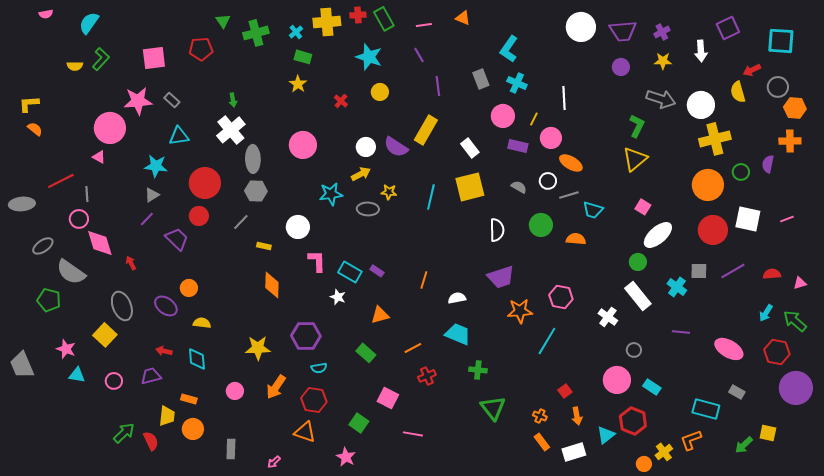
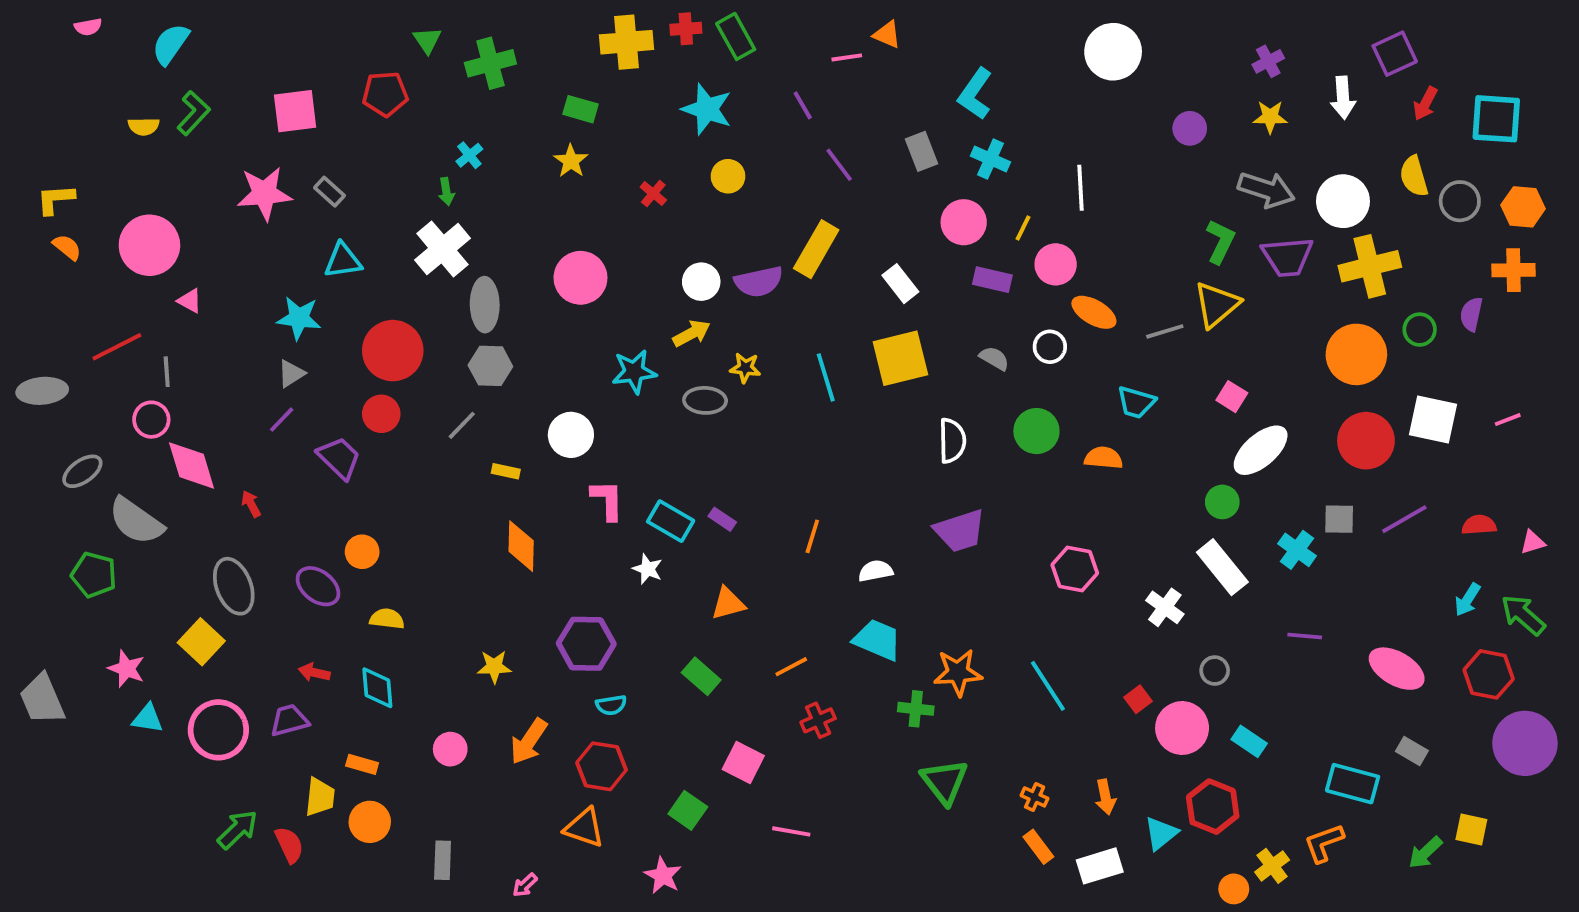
pink line: (424, 25) -> (847, 57), moved
purple trapezoid: (623, 31) -> (1287, 257), moved
cyan cross: (296, 32) -> (469, 155), moved
cyan square: (781, 41) -> (1496, 119), moved
red arrow: (752, 70) -> (1425, 103), moved, turned -36
purple line: (438, 86) -> (839, 165), turned -30
gray circle: (778, 87) -> (1460, 201), moved
pink circle: (110, 128) -> (149, 245), moved
purple semicircle: (396, 147) -> (759, 282), turned -45
gray line: (569, 195) -> (1165, 331), moved
cyan line: (431, 197) -> (826, 377), turned -30
orange star: (520, 311) -> (958, 672), moved
cyan line: (547, 341) -> (1048, 686), moved, turned -64
yellow star: (258, 348) -> (494, 667), size x0.7
pink circle: (114, 381) -> (218, 730), size x1.8
red square: (565, 391) -> (1138, 699), moved

